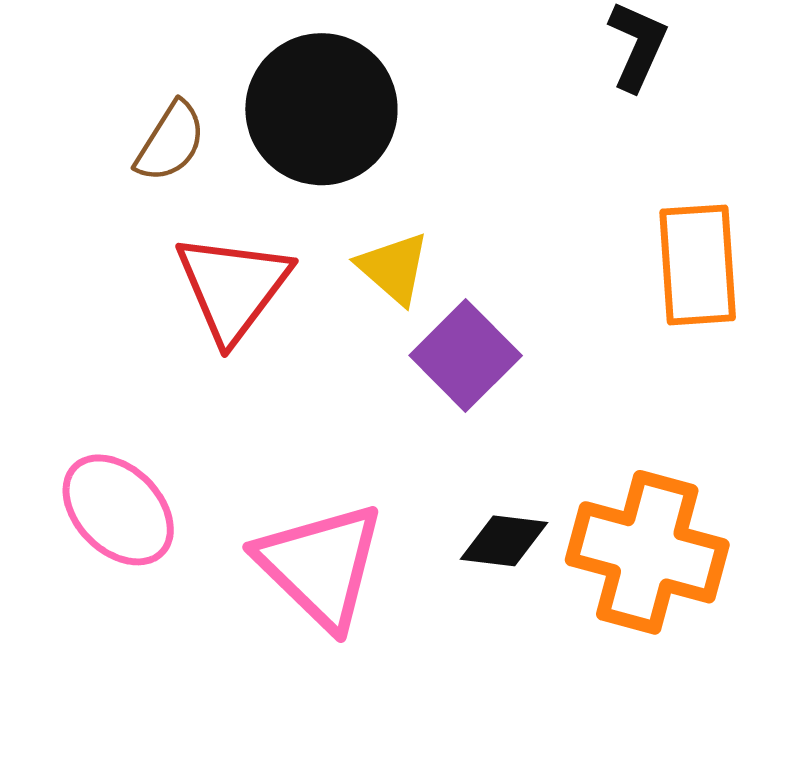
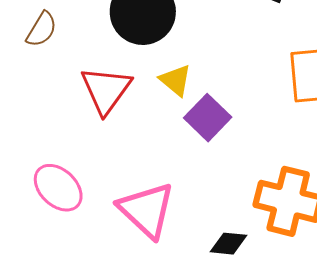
brown semicircle: (170, 142) -> (42, 29), moved
black diamond: (504, 541) -> (228, 244), moved

